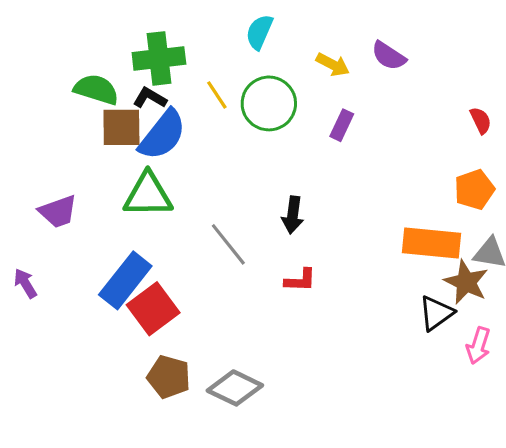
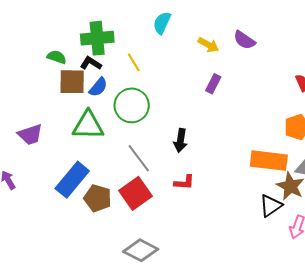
green semicircle: (96, 89) -> (57, 57), size x0.7
green circle: (269, 103) -> (132, 105), moved
blue semicircle: (162, 135) -> (98, 87), size x0.6
red square: (153, 309) -> (135, 193), moved
brown pentagon: (169, 377) -> (98, 198), moved

